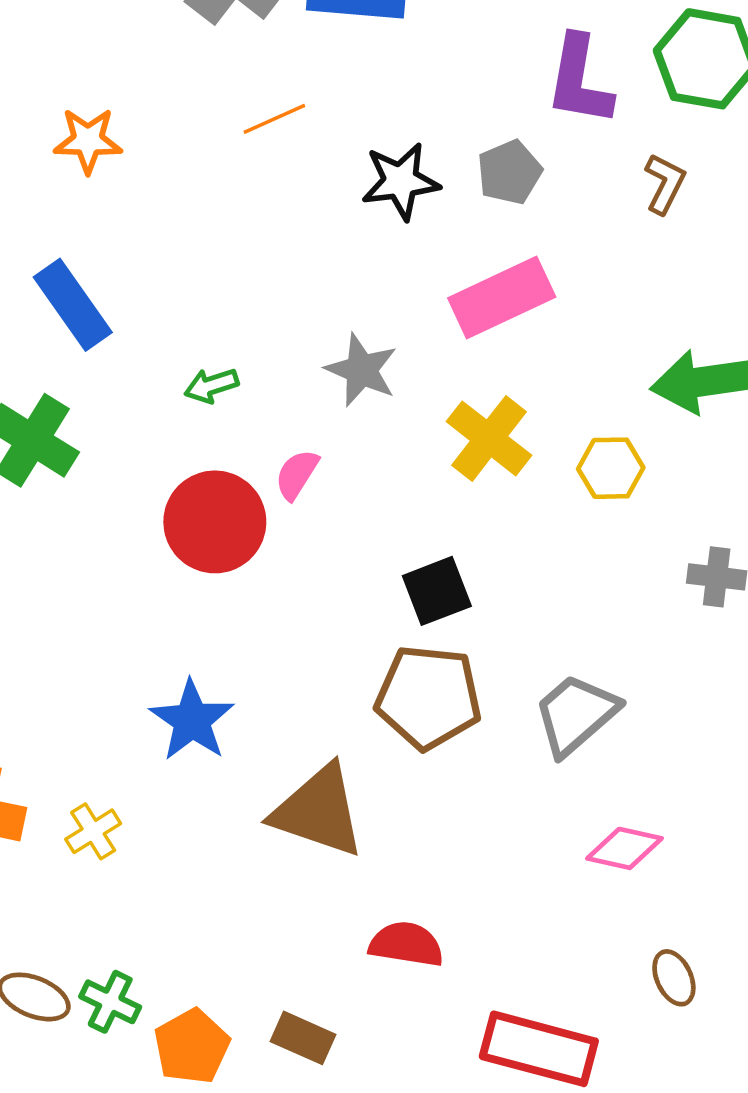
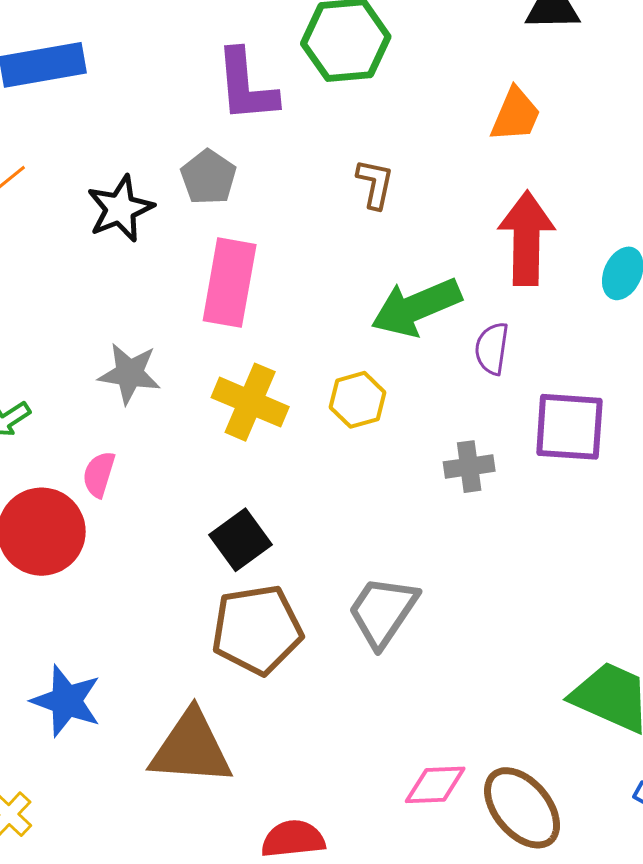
brown L-shape: (665, 184) -> (375, 184), moved
pink rectangle: (502, 297) -> (230, 283), turned -40
pink diamond: (625, 848) -> (435, 785), moved
brown ellipse: (674, 978) -> (522, 808), size x1.8

